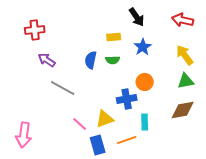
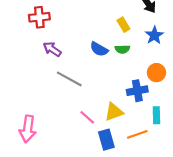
yellow rectangle: (114, 37) -> (123, 25), turned 64
blue semicircle: (91, 60) -> (99, 49), turned -72

